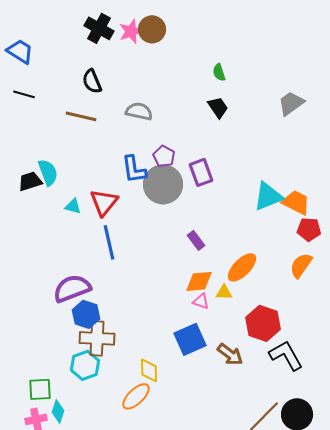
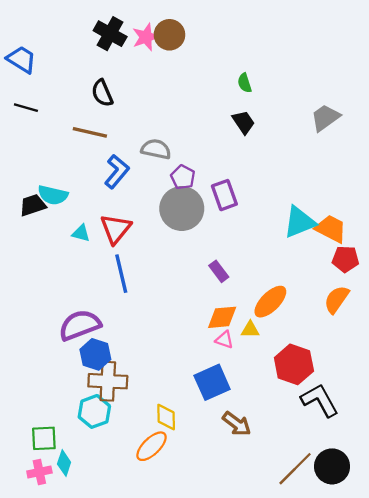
gray semicircle: (139, 111) -> (156, 149), moved
blue L-shape: (134, 169) -> (117, 172), moved, turned -132
cyan semicircle: (48, 172) -> (53, 195), turned 124
brown arrow: (230, 354) -> (237, 424), moved

